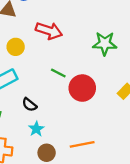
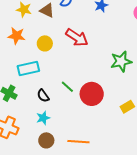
green star: (105, 44) -> (121, 61), turned -30
green line: (58, 73) -> (67, 87), moved

